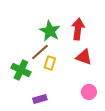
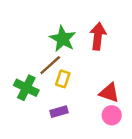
red triangle: (84, 57) -> (109, 93), moved
purple rectangle: (40, 99) -> (59, 112), moved

